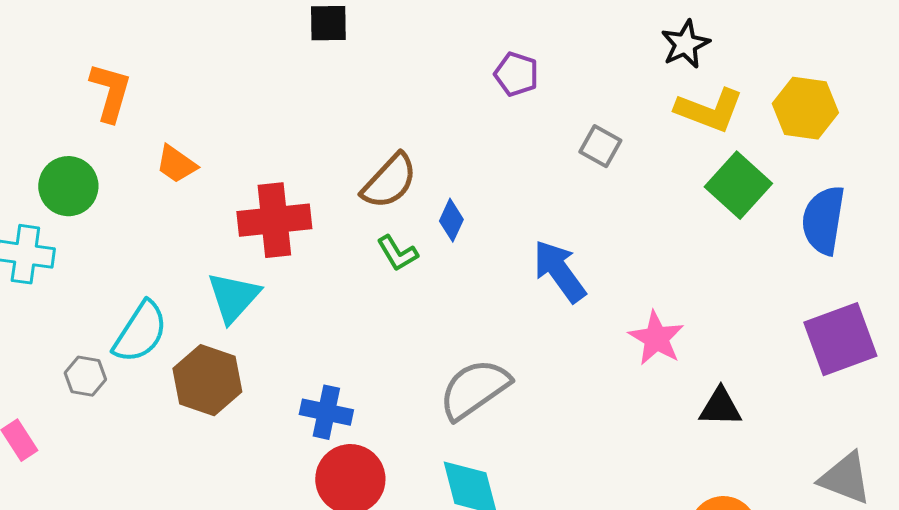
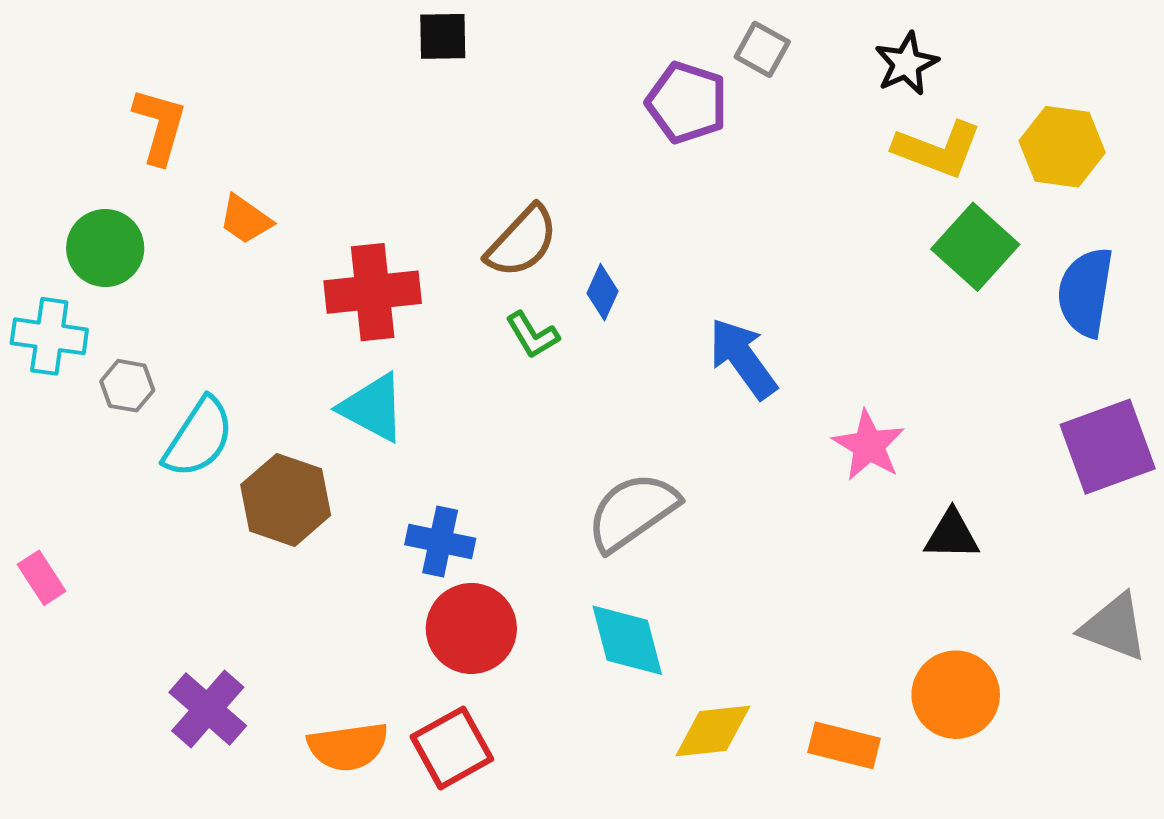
purple pentagon: (516, 74) -> (687, 103), size x1.4
gray square: (600, 146) -> (762, 49), moved
cyan triangle: (233, 297) -> (373, 408), moved, turned -44
gray hexagon: (85, 376) -> (127, 386), moved

